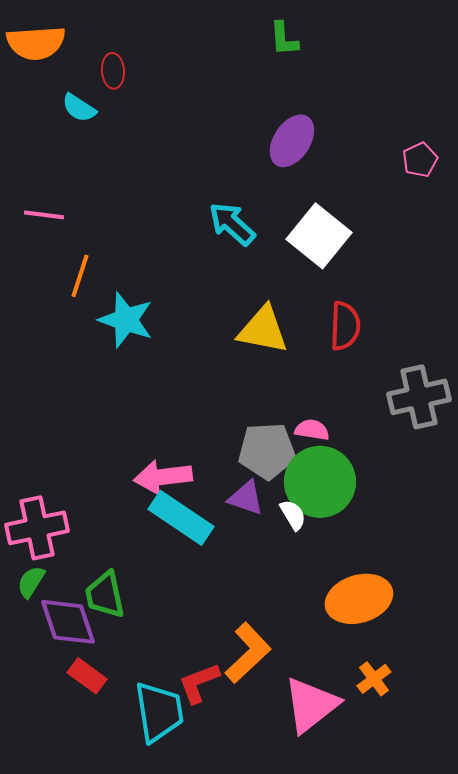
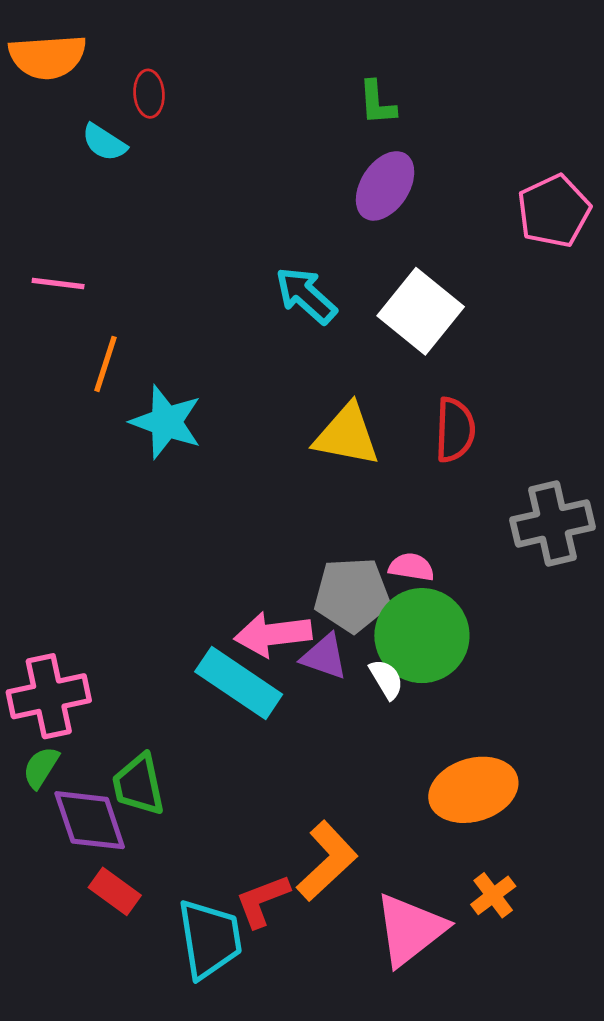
green L-shape: (284, 39) -> (377, 103), moved
pink pentagon: (420, 160) -> (554, 211), size x1.6
pink arrow: (163, 477) -> (273, 634), moved

